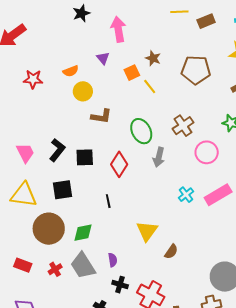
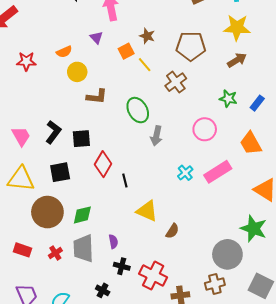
brown cross: (183, 126) -> (176, 82), moved
red diamond: (119, 164) -> (103, 164), moved
black line: (108, 201) -> (125, 180), moved
yellow triangle: (147, 231) -> (147, 211), turned -40
gray trapezoid: (83, 266) -> (83, 248), turned 32

